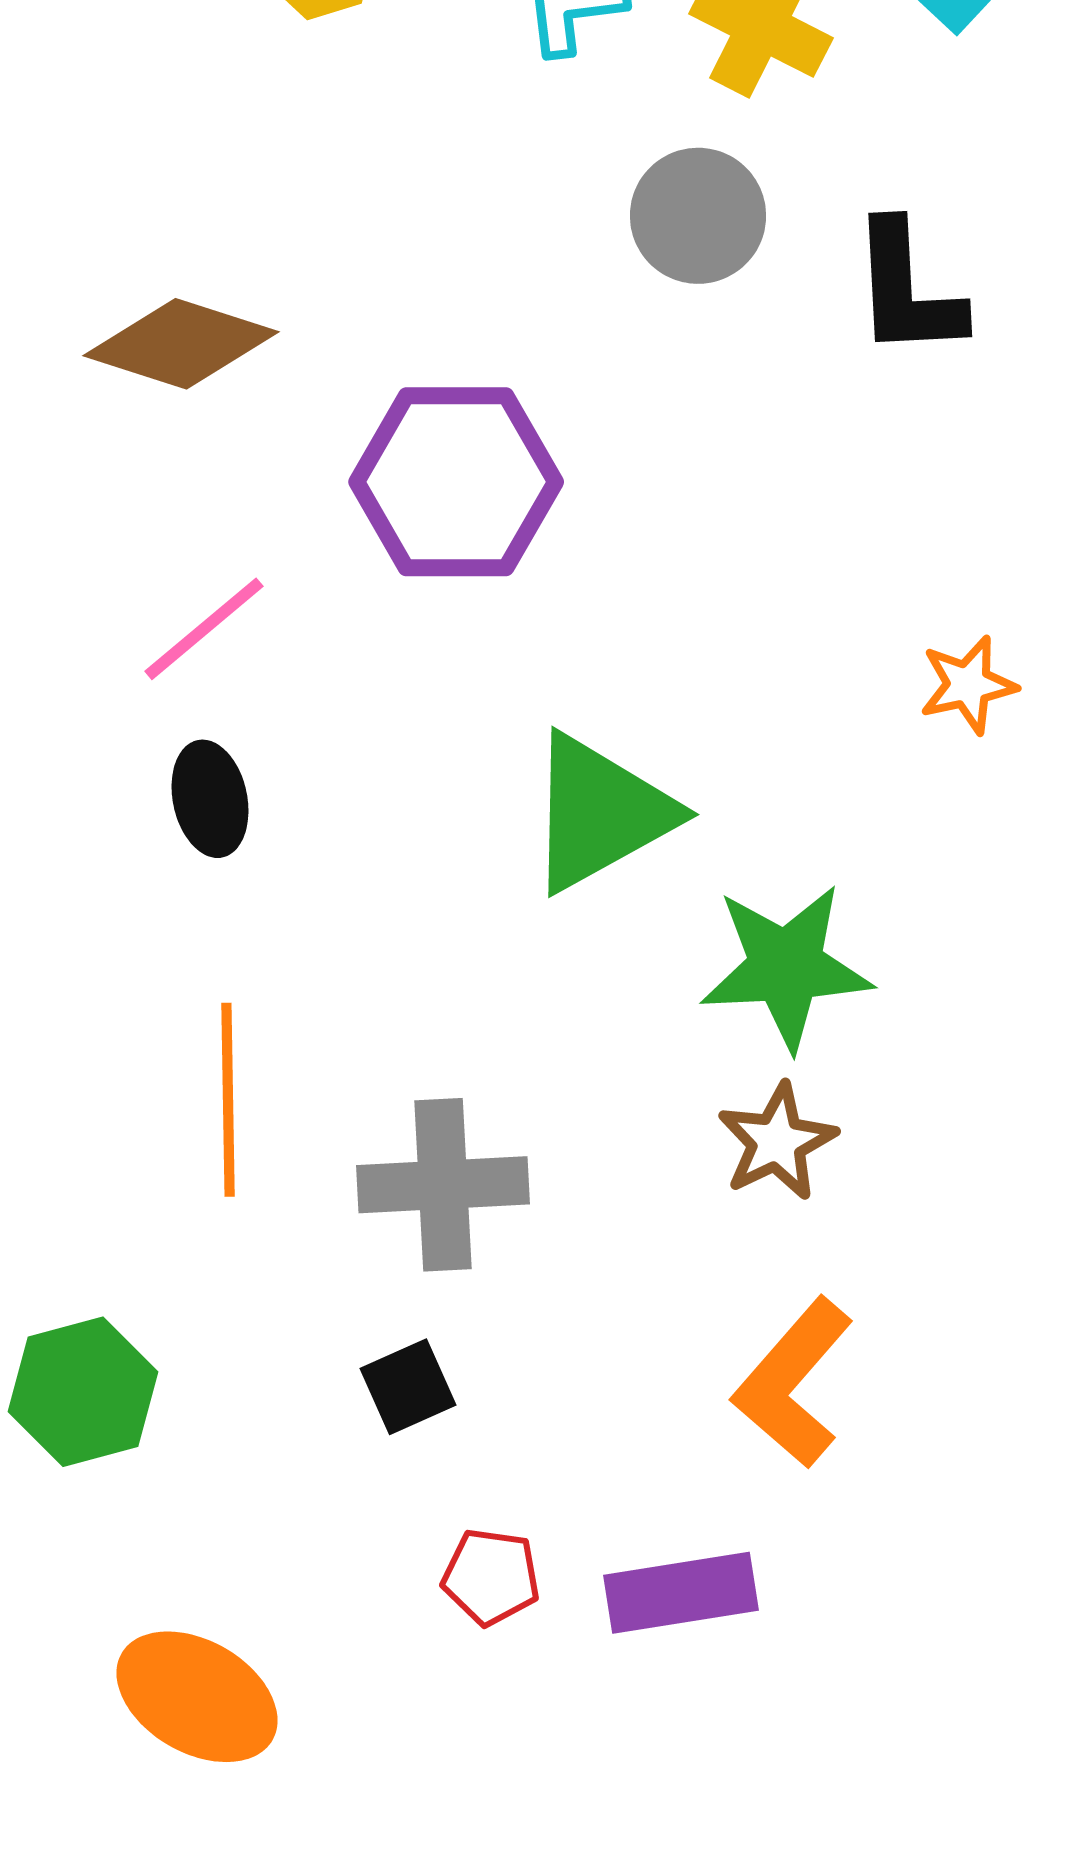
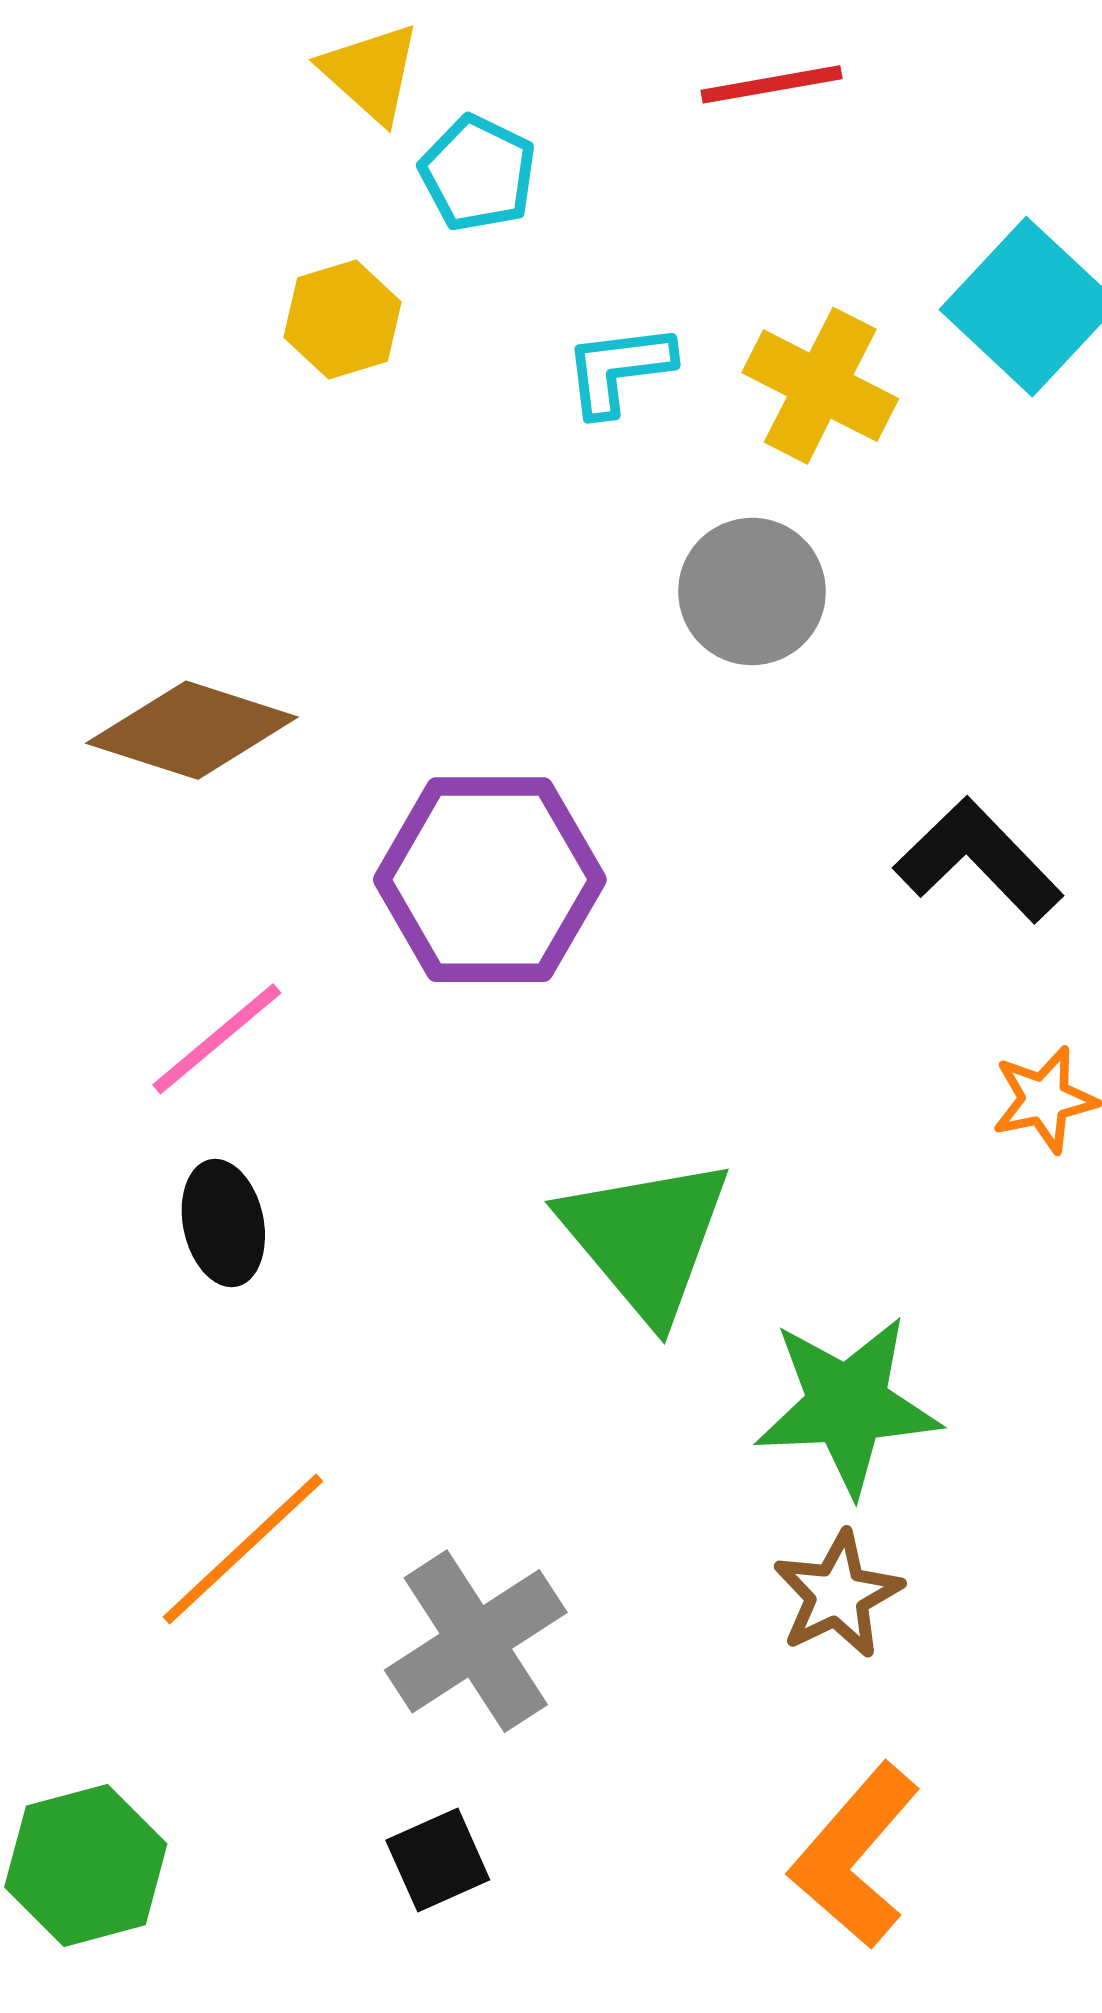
black L-shape: (907, 290) -> (978, 860), moved, turned 139
green triangle: (600, 813) -> (646, 1238), turned -41
orange line: (228, 1100) -> (243, 1549), turned 48
gray cross: (443, 1185) -> (476, 1641), turned -30

